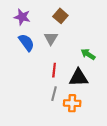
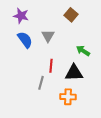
brown square: (60, 16) -> (71, 15), moved
gray line: (54, 94) -> (41, 83), moved

